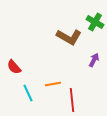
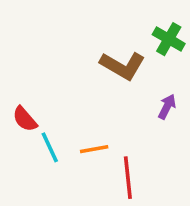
cyan line: (28, 93) -> (50, 147), moved

